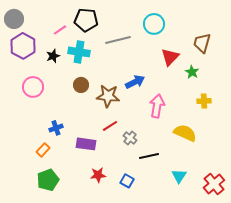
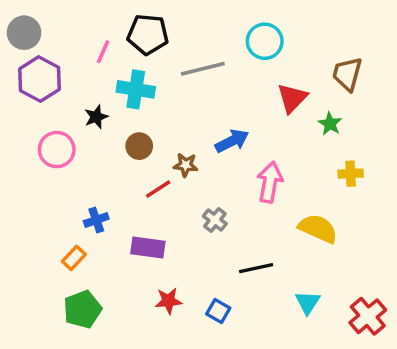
pink line: (60, 30) -> (103, 52), turned -32
black star: (53, 56) -> (96, 117), moved
brown star: (108, 96) -> (186, 165), size x0.6
red line: (110, 126) -> (158, 189), moved
gray cross: (130, 138) -> (215, 220), moved

